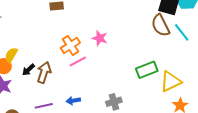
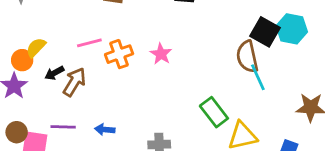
cyan line: (182, 32) -> (258, 77), moved
pink line: (78, 62) -> (89, 43), moved
green rectangle: (147, 70) -> (214, 112), turned 60

